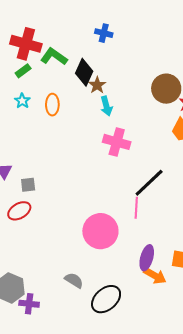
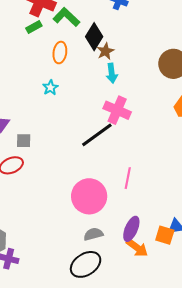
cyan star: (22, 101) -> (50, 88), moved
orange ellipse: (52, 105) -> (60, 53), moved
black line: (149, 183) -> (97, 135), moved
gray semicircle: (74, 280) -> (93, 234), moved, turned -54

